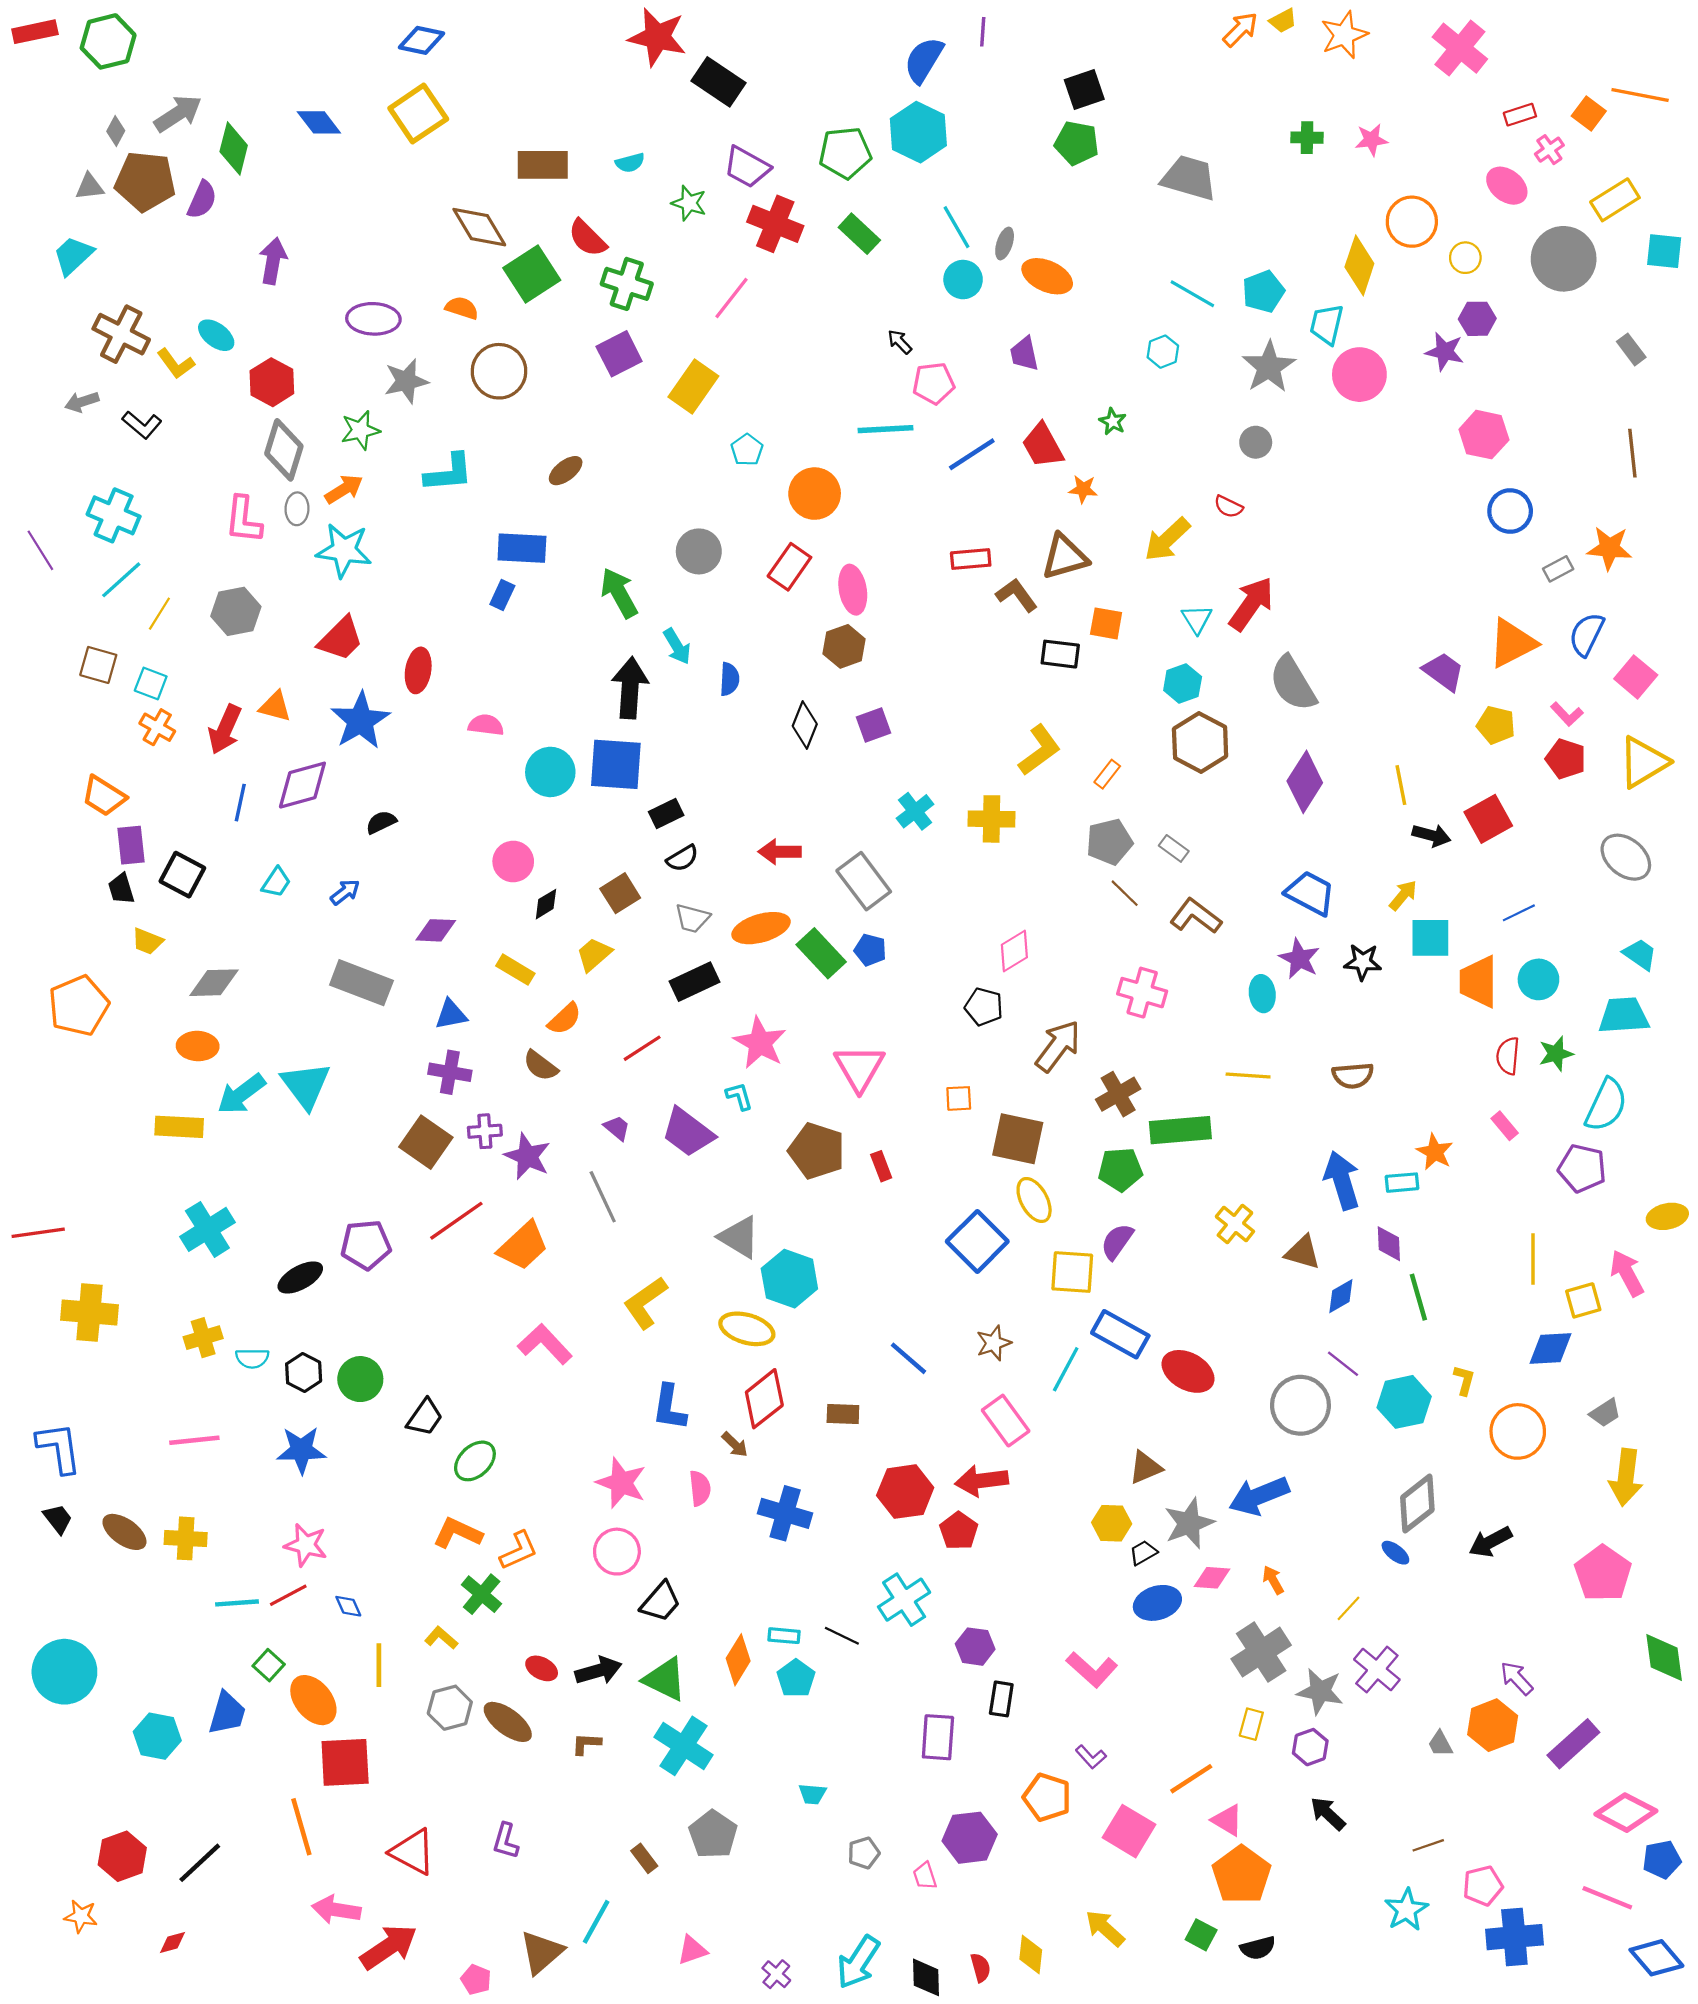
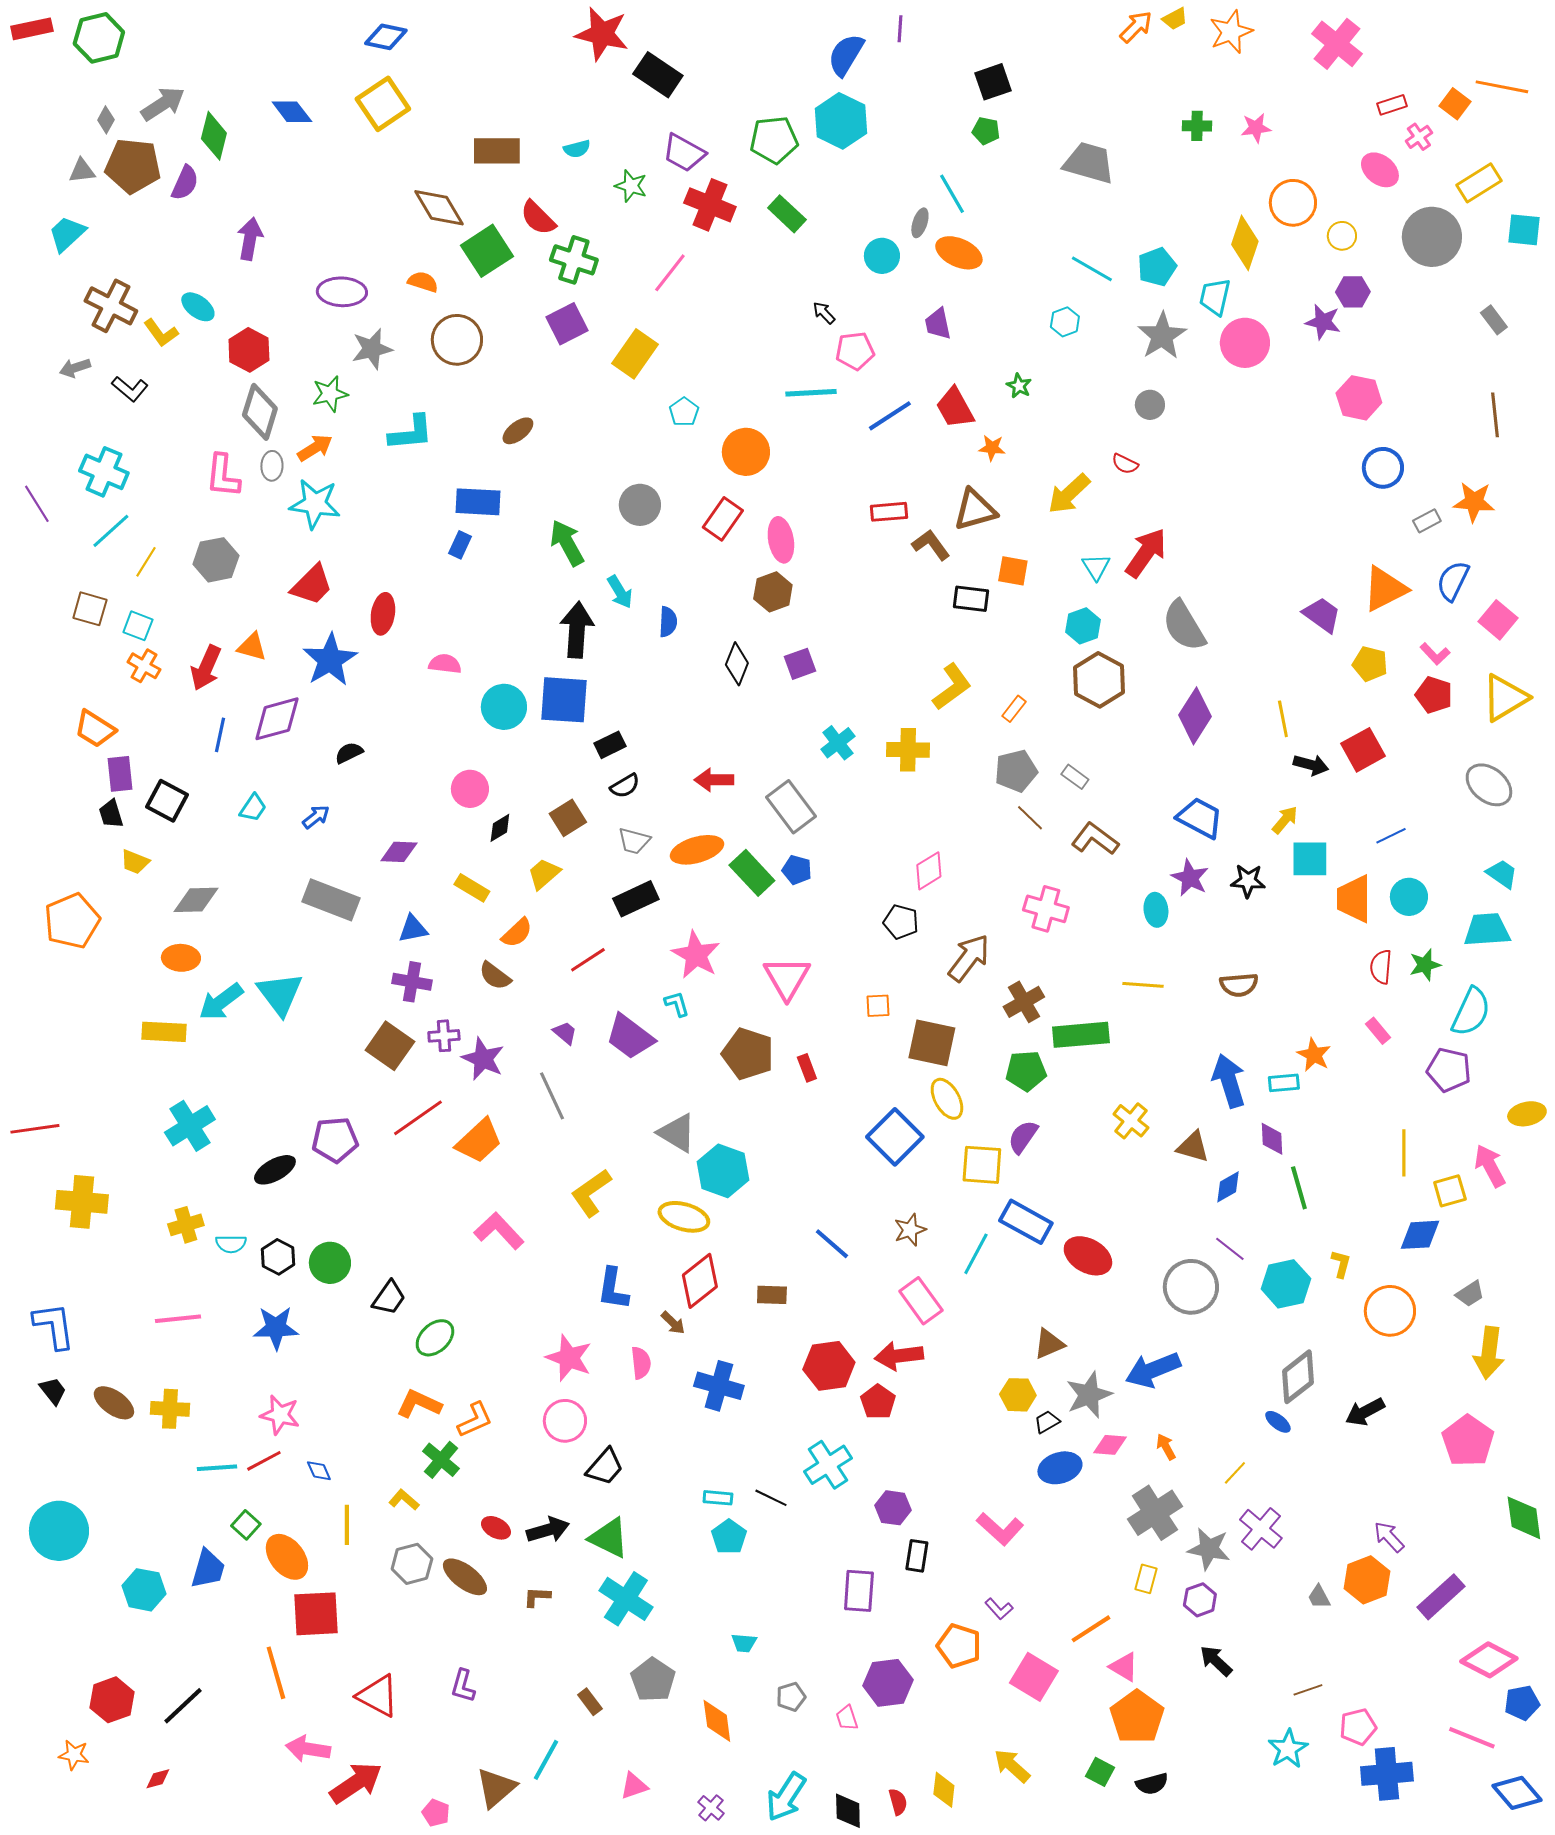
green pentagon: (1077, 143) -> (986, 131), size x0.7
cyan line: (957, 227) -> (952, 194), moved
orange diamond: (738, 1660) -> (717, 1721), moved, turned -39

